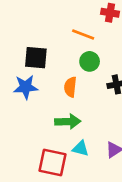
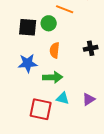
green circle: (90, 61) -> (49, 23), moved
blue star: (26, 87) -> (28, 63), moved

